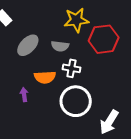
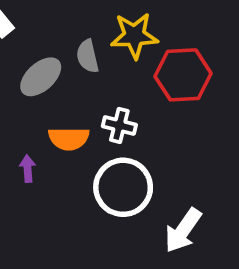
gray semicircle: (60, 46) -> (88, 56), moved, turned 66

